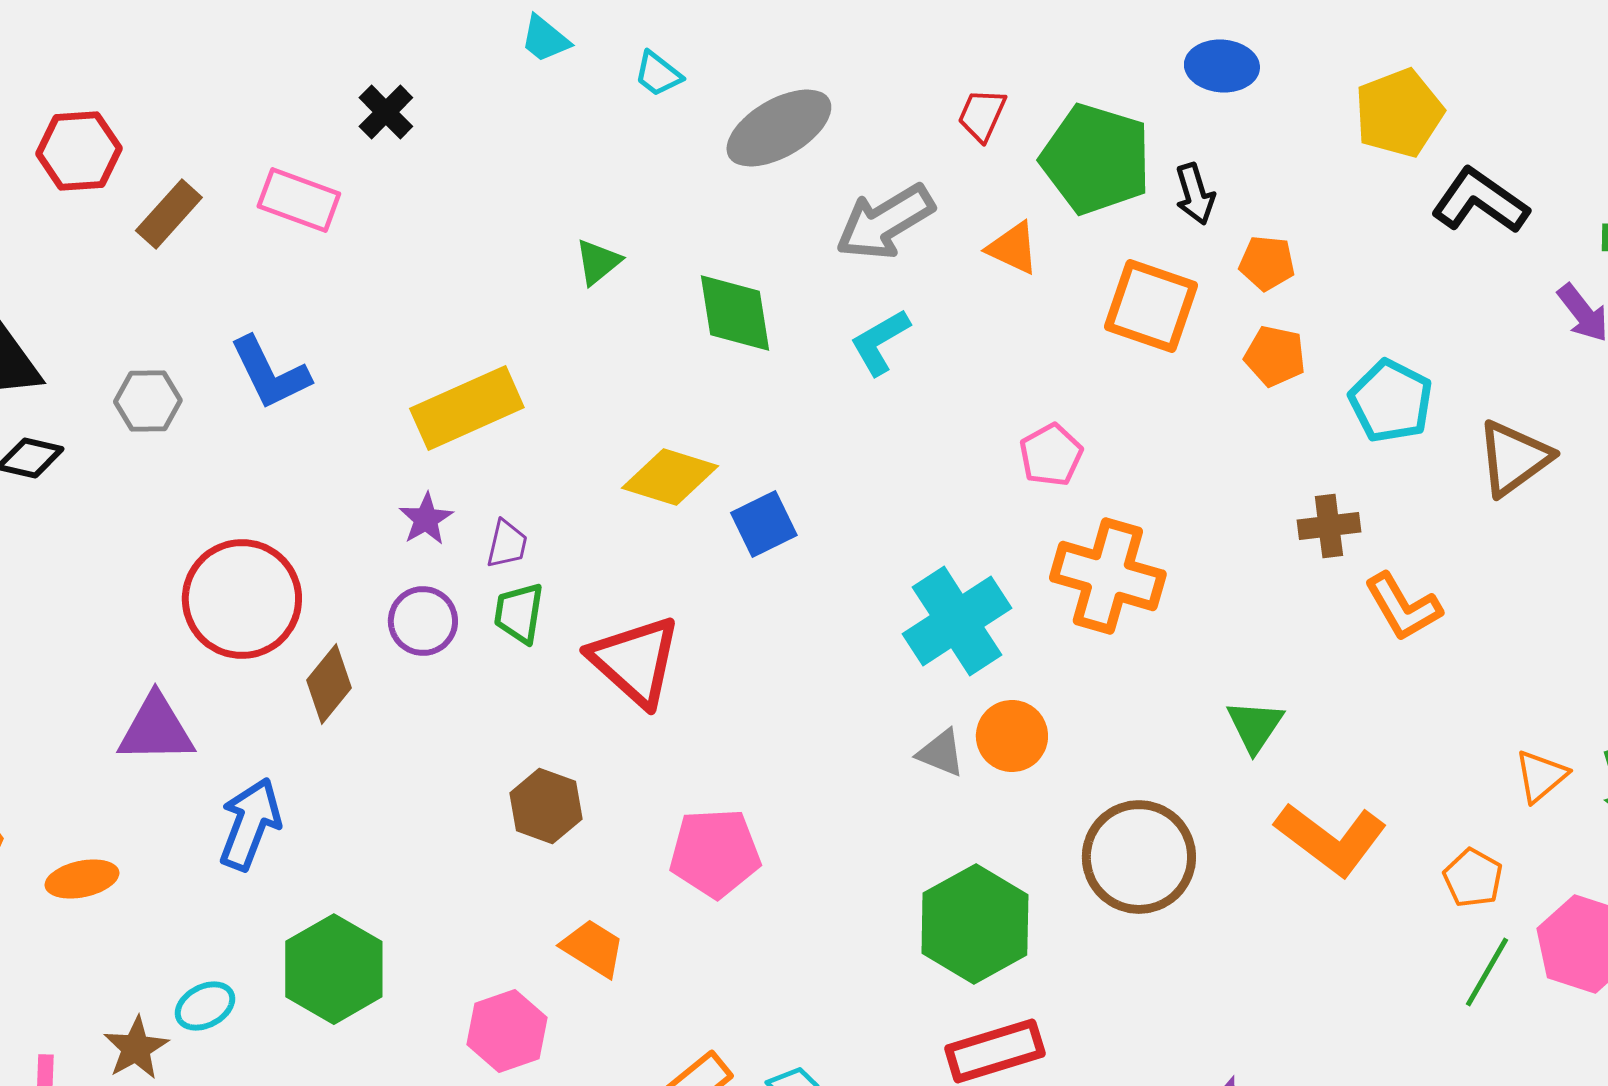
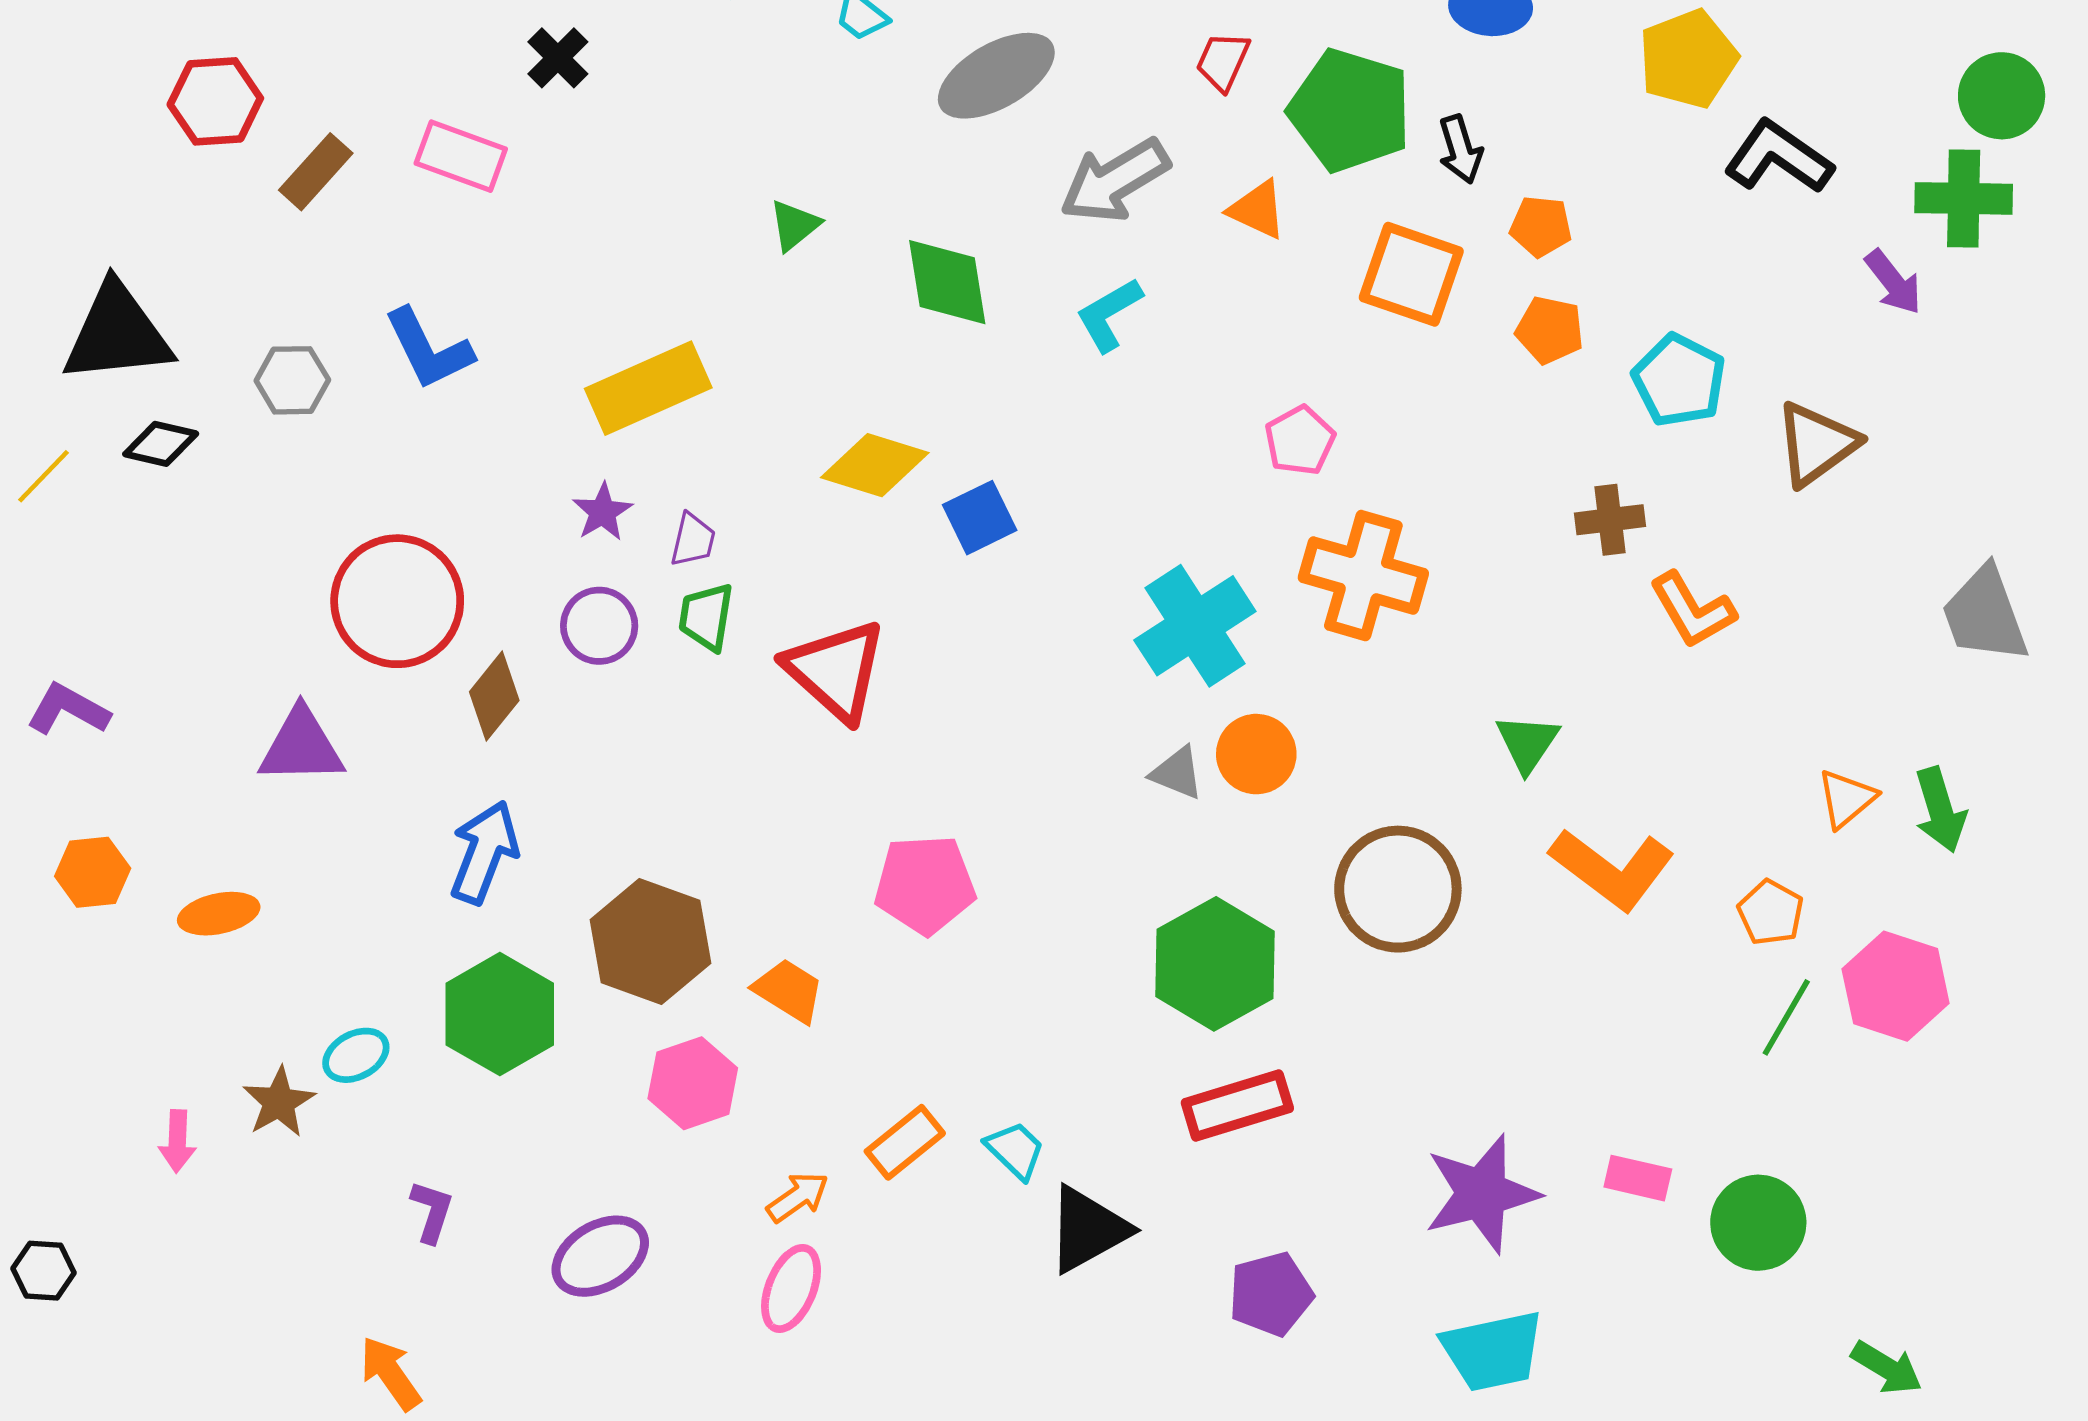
brown hexagon: (546, 806) -> (650, 941), moved, size x1.5
blue arrow: (250, 824) -> (484, 852), moved

